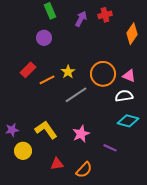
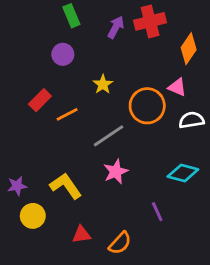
red cross: (105, 15) -> (150, 21), size x1.5
yellow star: (68, 72) -> (103, 84), moved
pink triangle: (129, 76) -> (177, 87), moved
white semicircle: (124, 96) -> (192, 120), moved
pink star: (81, 134) -> (116, 172), moved
purple line: (110, 148) -> (157, 212), turned 40

